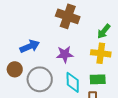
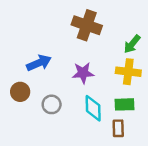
gray circle: (40, 79) -> (52, 104), size x0.6

